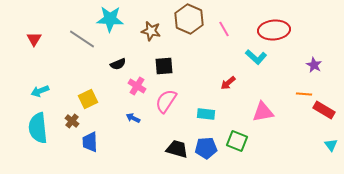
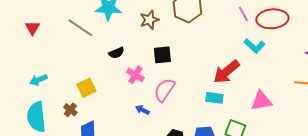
pink line: (224, 29) -> (243, 14), moved
brown star: (151, 31) -> (149, 20), turned -30
red arrow: (228, 83) -> (226, 72), size x1.8
cyan rectangle: (206, 114) -> (214, 98), moved
blue arrow: (133, 118) -> (142, 110), moved

